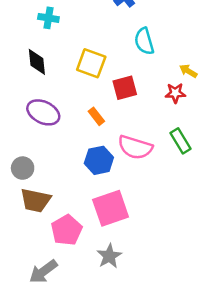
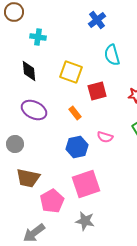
pink semicircle: (135, 147) -> (105, 137), size x0.6
gray circle: (23, 168) -> (15, 144), moved
gray star: (109, 256) -> (85, 221), turned -30

